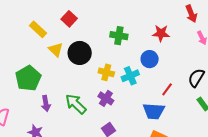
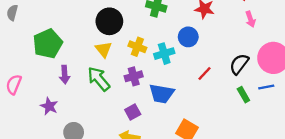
yellow triangle: (56, 50) -> (104, 49), moved
purple cross: (106, 98) -> (134, 76), turned 35
blue trapezoid: (154, 111) -> (162, 94), moved

